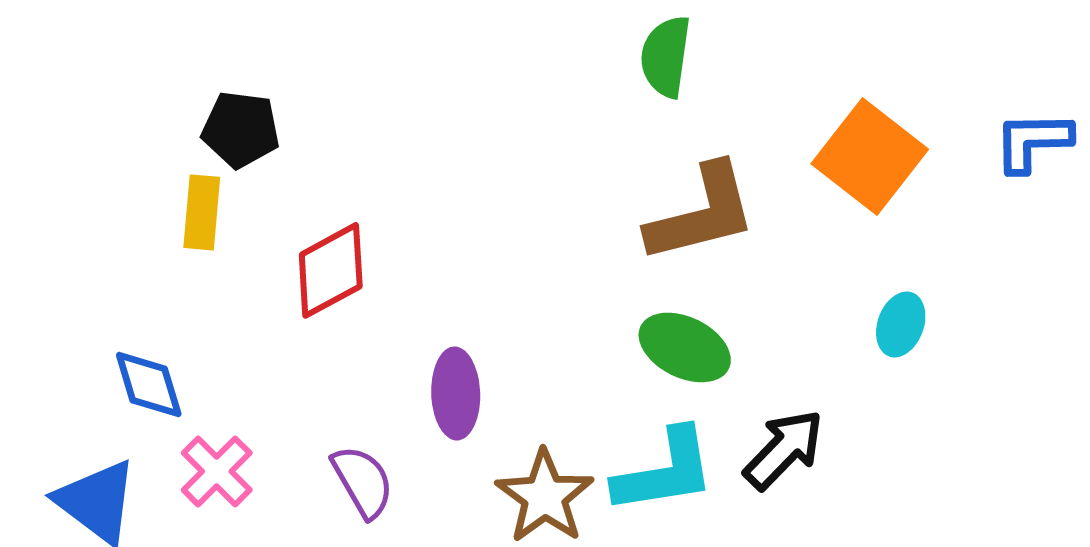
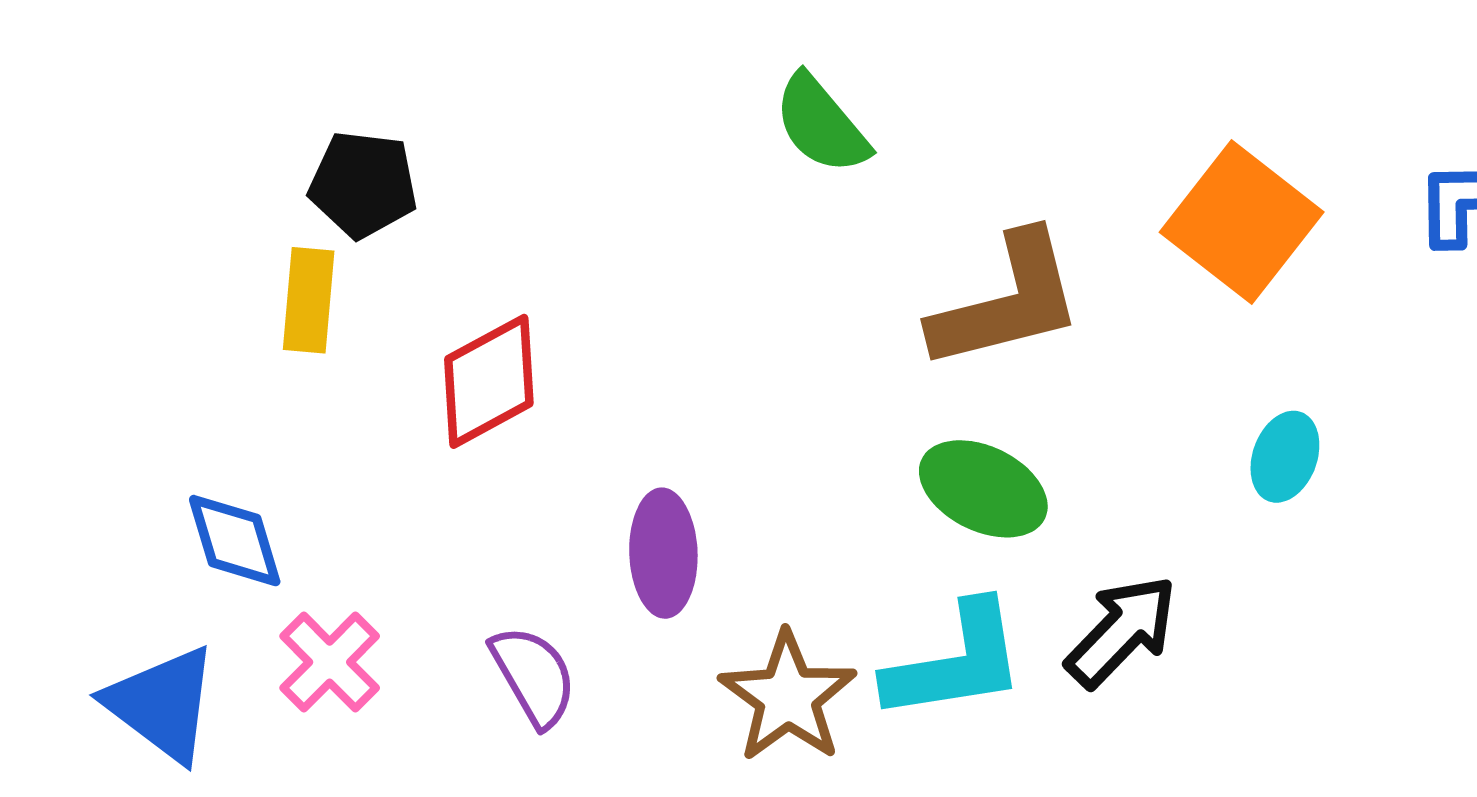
green semicircle: (666, 56) -> (821, 124), moved, turned -48

